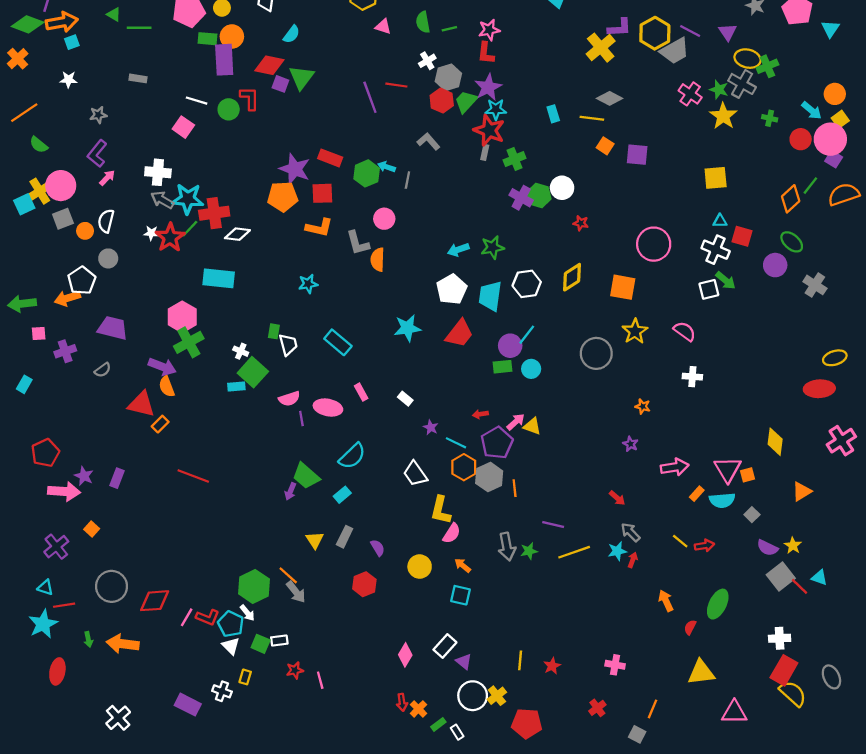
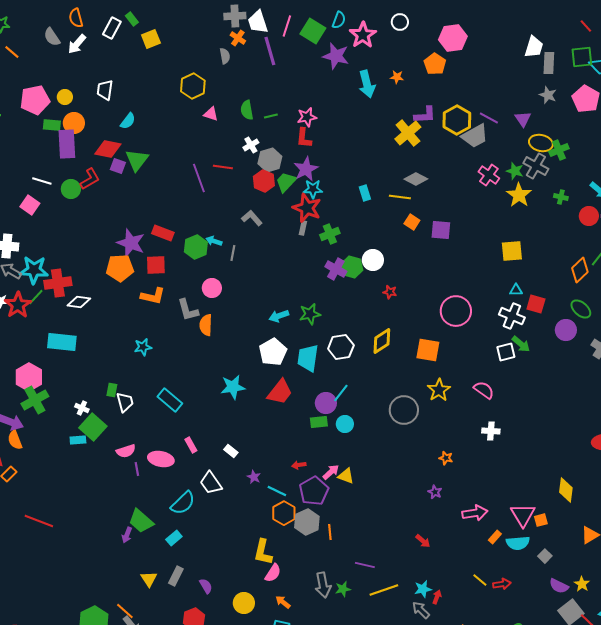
red L-shape: (250, 98) -> (90, 179), turned 60
white trapezoid: (415, 474) -> (211, 483), moved
gray arrow: (630, 532) -> (421, 610), moved

